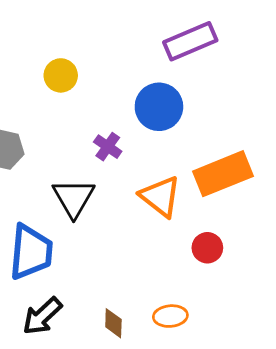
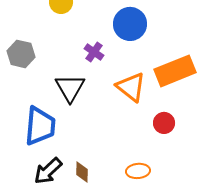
brown diamond: (113, 323) -> (82, 172), moved

